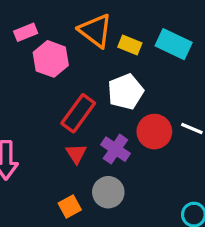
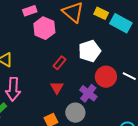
yellow rectangle: (130, 45) -> (101, 13), moved
red rectangle: (78, 113) -> (59, 63), size x0.6
purple cross: (115, 149) -> (88, 93), moved

